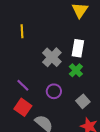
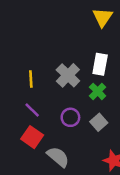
yellow line: (22, 31) -> (31, 79), moved
gray square: (83, 101) -> (99, 122), moved

